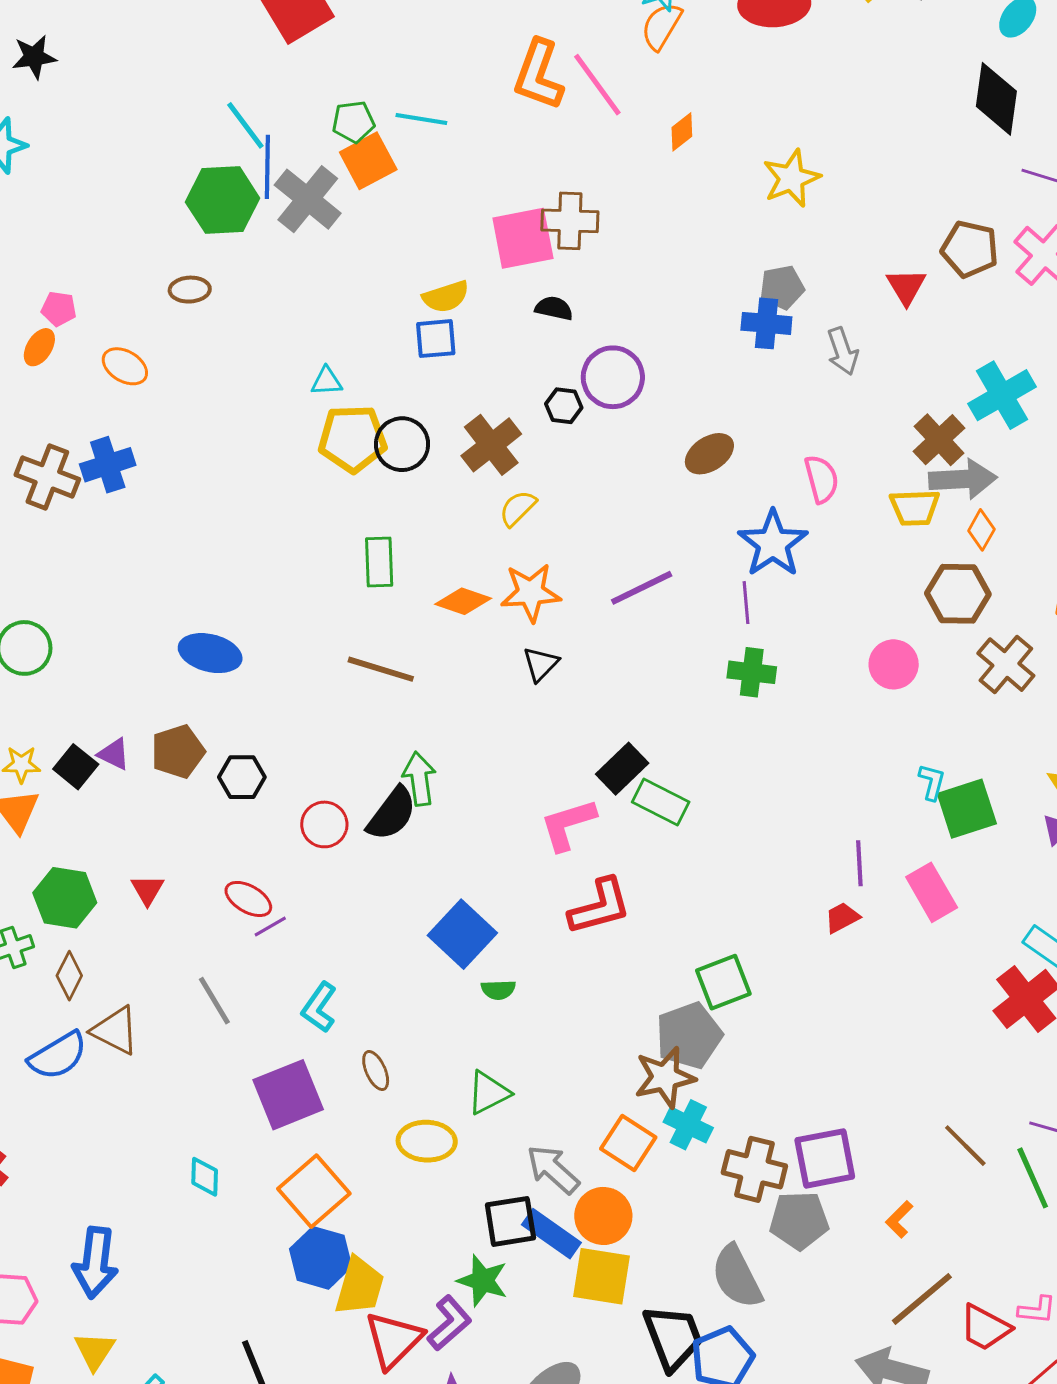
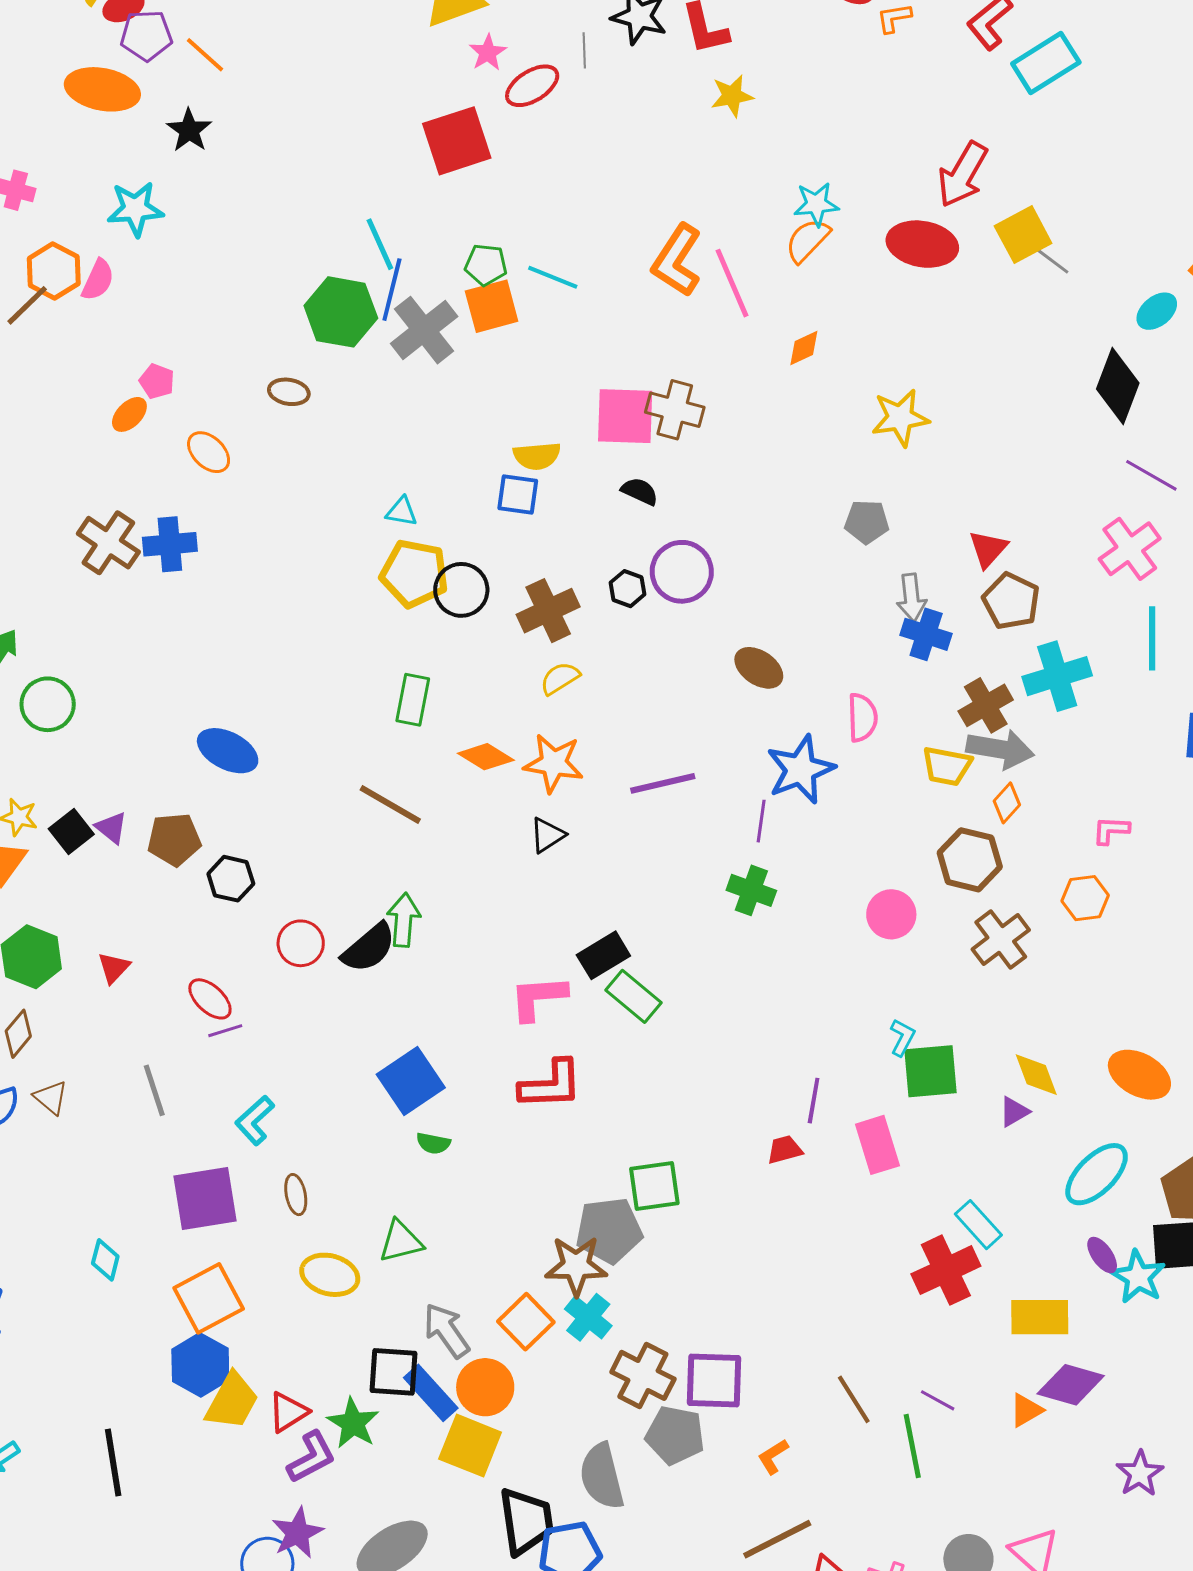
black star: (34, 57) -> (189, 130), turned 30
brown pentagon: (970, 249) -> (1011, 601), moved
blue cross: (766, 323) -> (926, 634), moved
brown ellipse: (709, 454) -> (759, 668), turned 54
brown triangle: (115, 1031) -> (51, 1098), size x0.7
red triangle: (393, 1340) -> (288, 1412), moved, size x0.7

